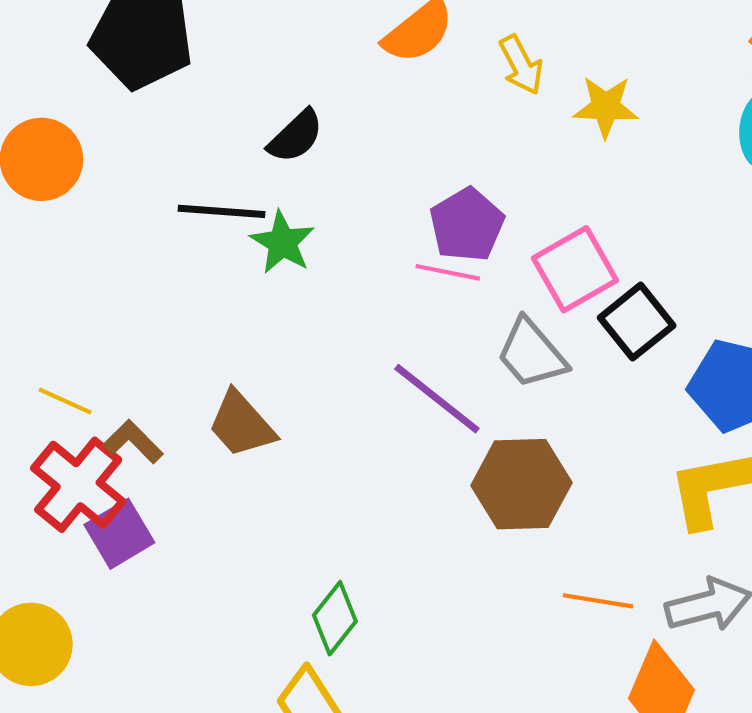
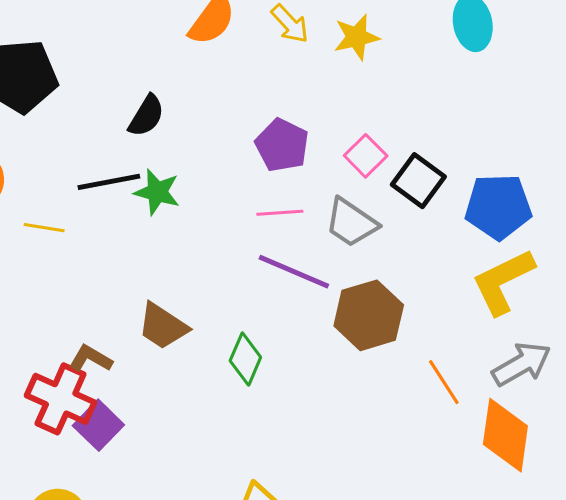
pink square: (575, 269) -> (366, 156), size x0.7
pink line: (448, 272) -> (280, 213), moved
yellow line: (65, 401) -> (44, 228), moved
orange line: (598, 601) -> (444, 382), turned 63
green diamond: (335, 618) -> (245, 359), moved

